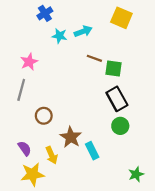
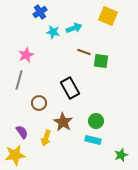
black rectangle: (117, 99) -> (70, 88), moved
green circle: (120, 126) -> (96, 121), moved
cyan rectangle: (92, 151) -> (93, 140), moved, turned -49
yellow arrow: (52, 155) -> (46, 138), turned 42
yellow star: (32, 174) -> (15, 155), moved

